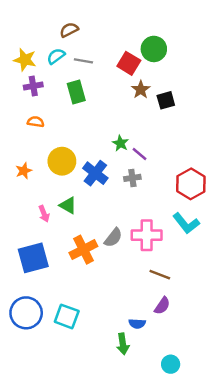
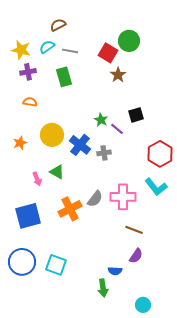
black square: (166, 100) -> (136, 115), moved
gray cross: (132, 178) -> (104, 153), moved

